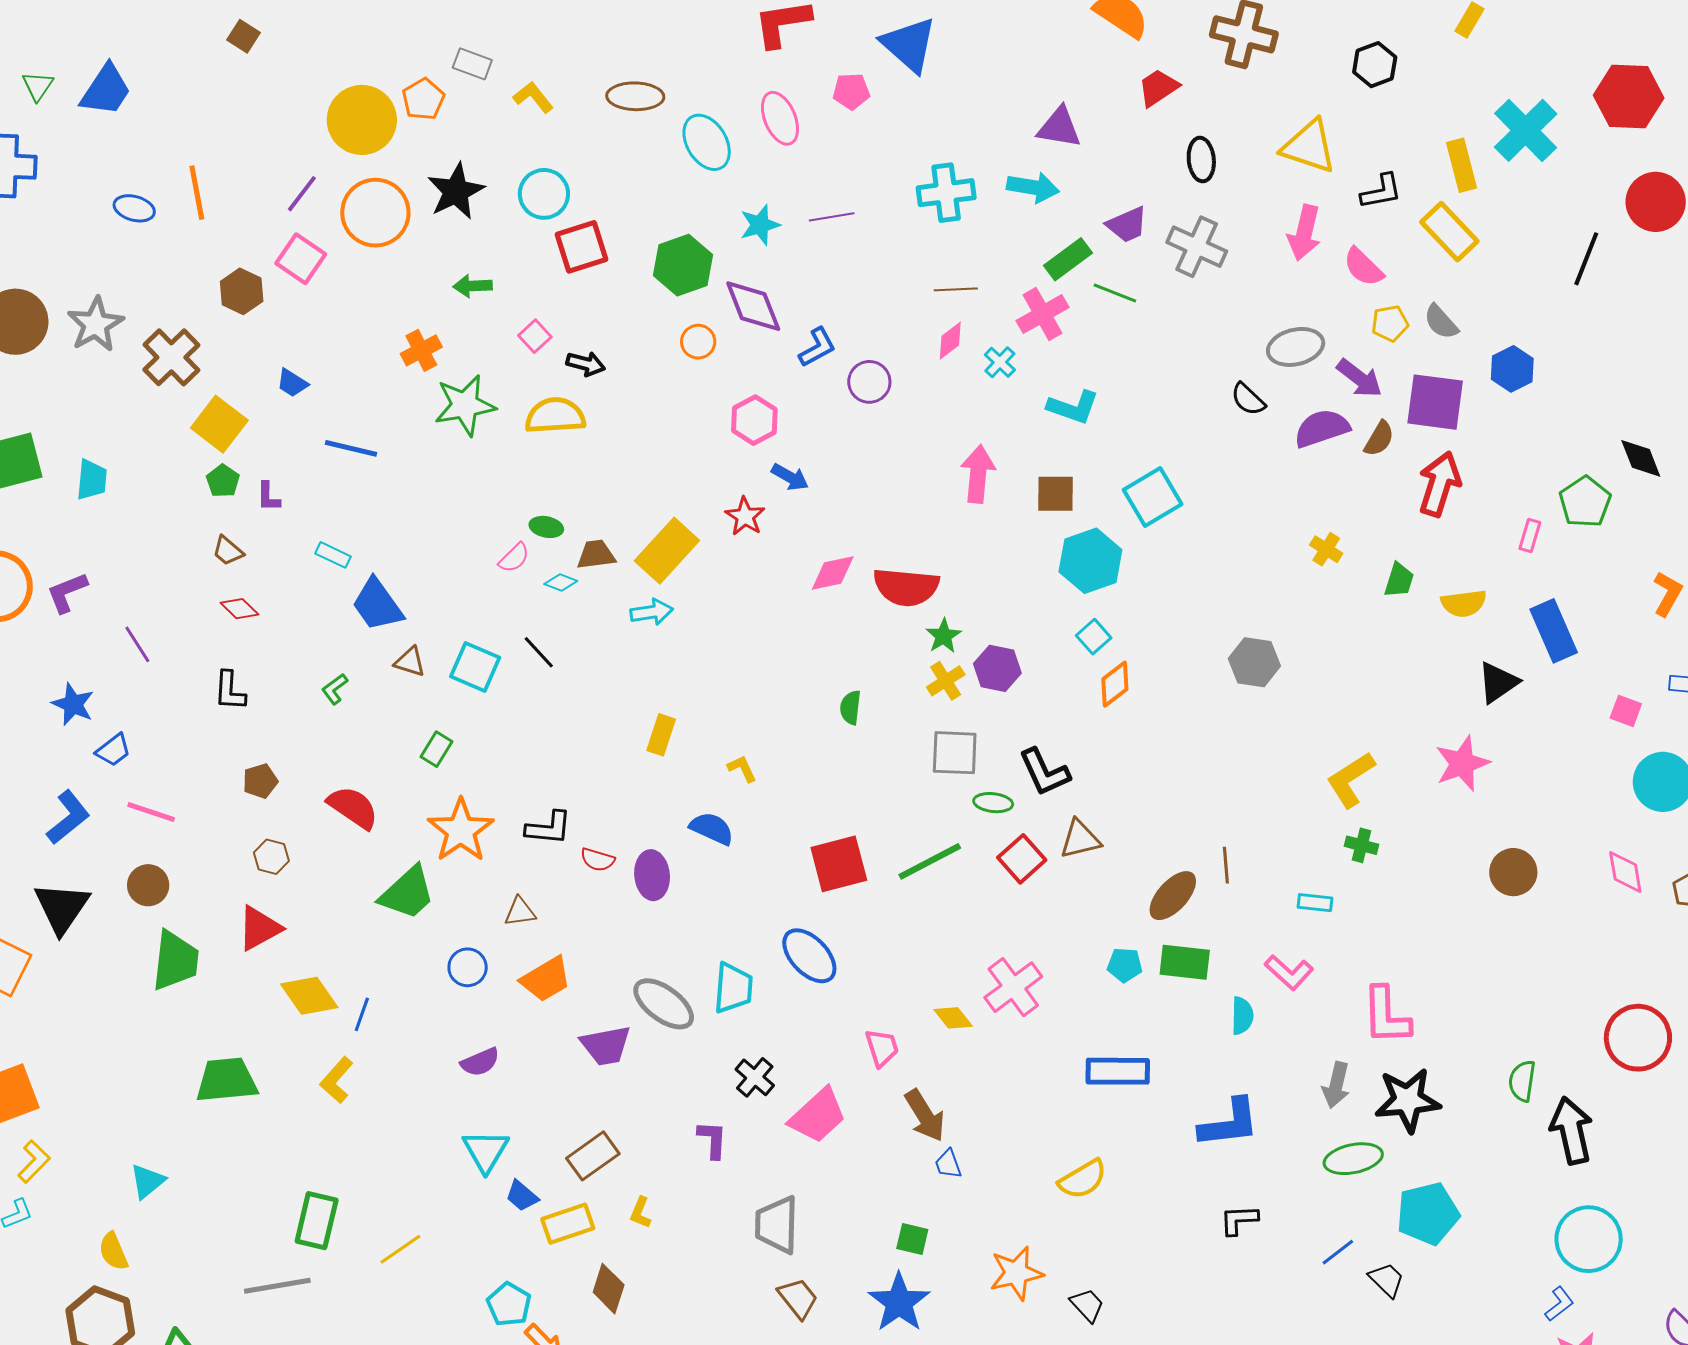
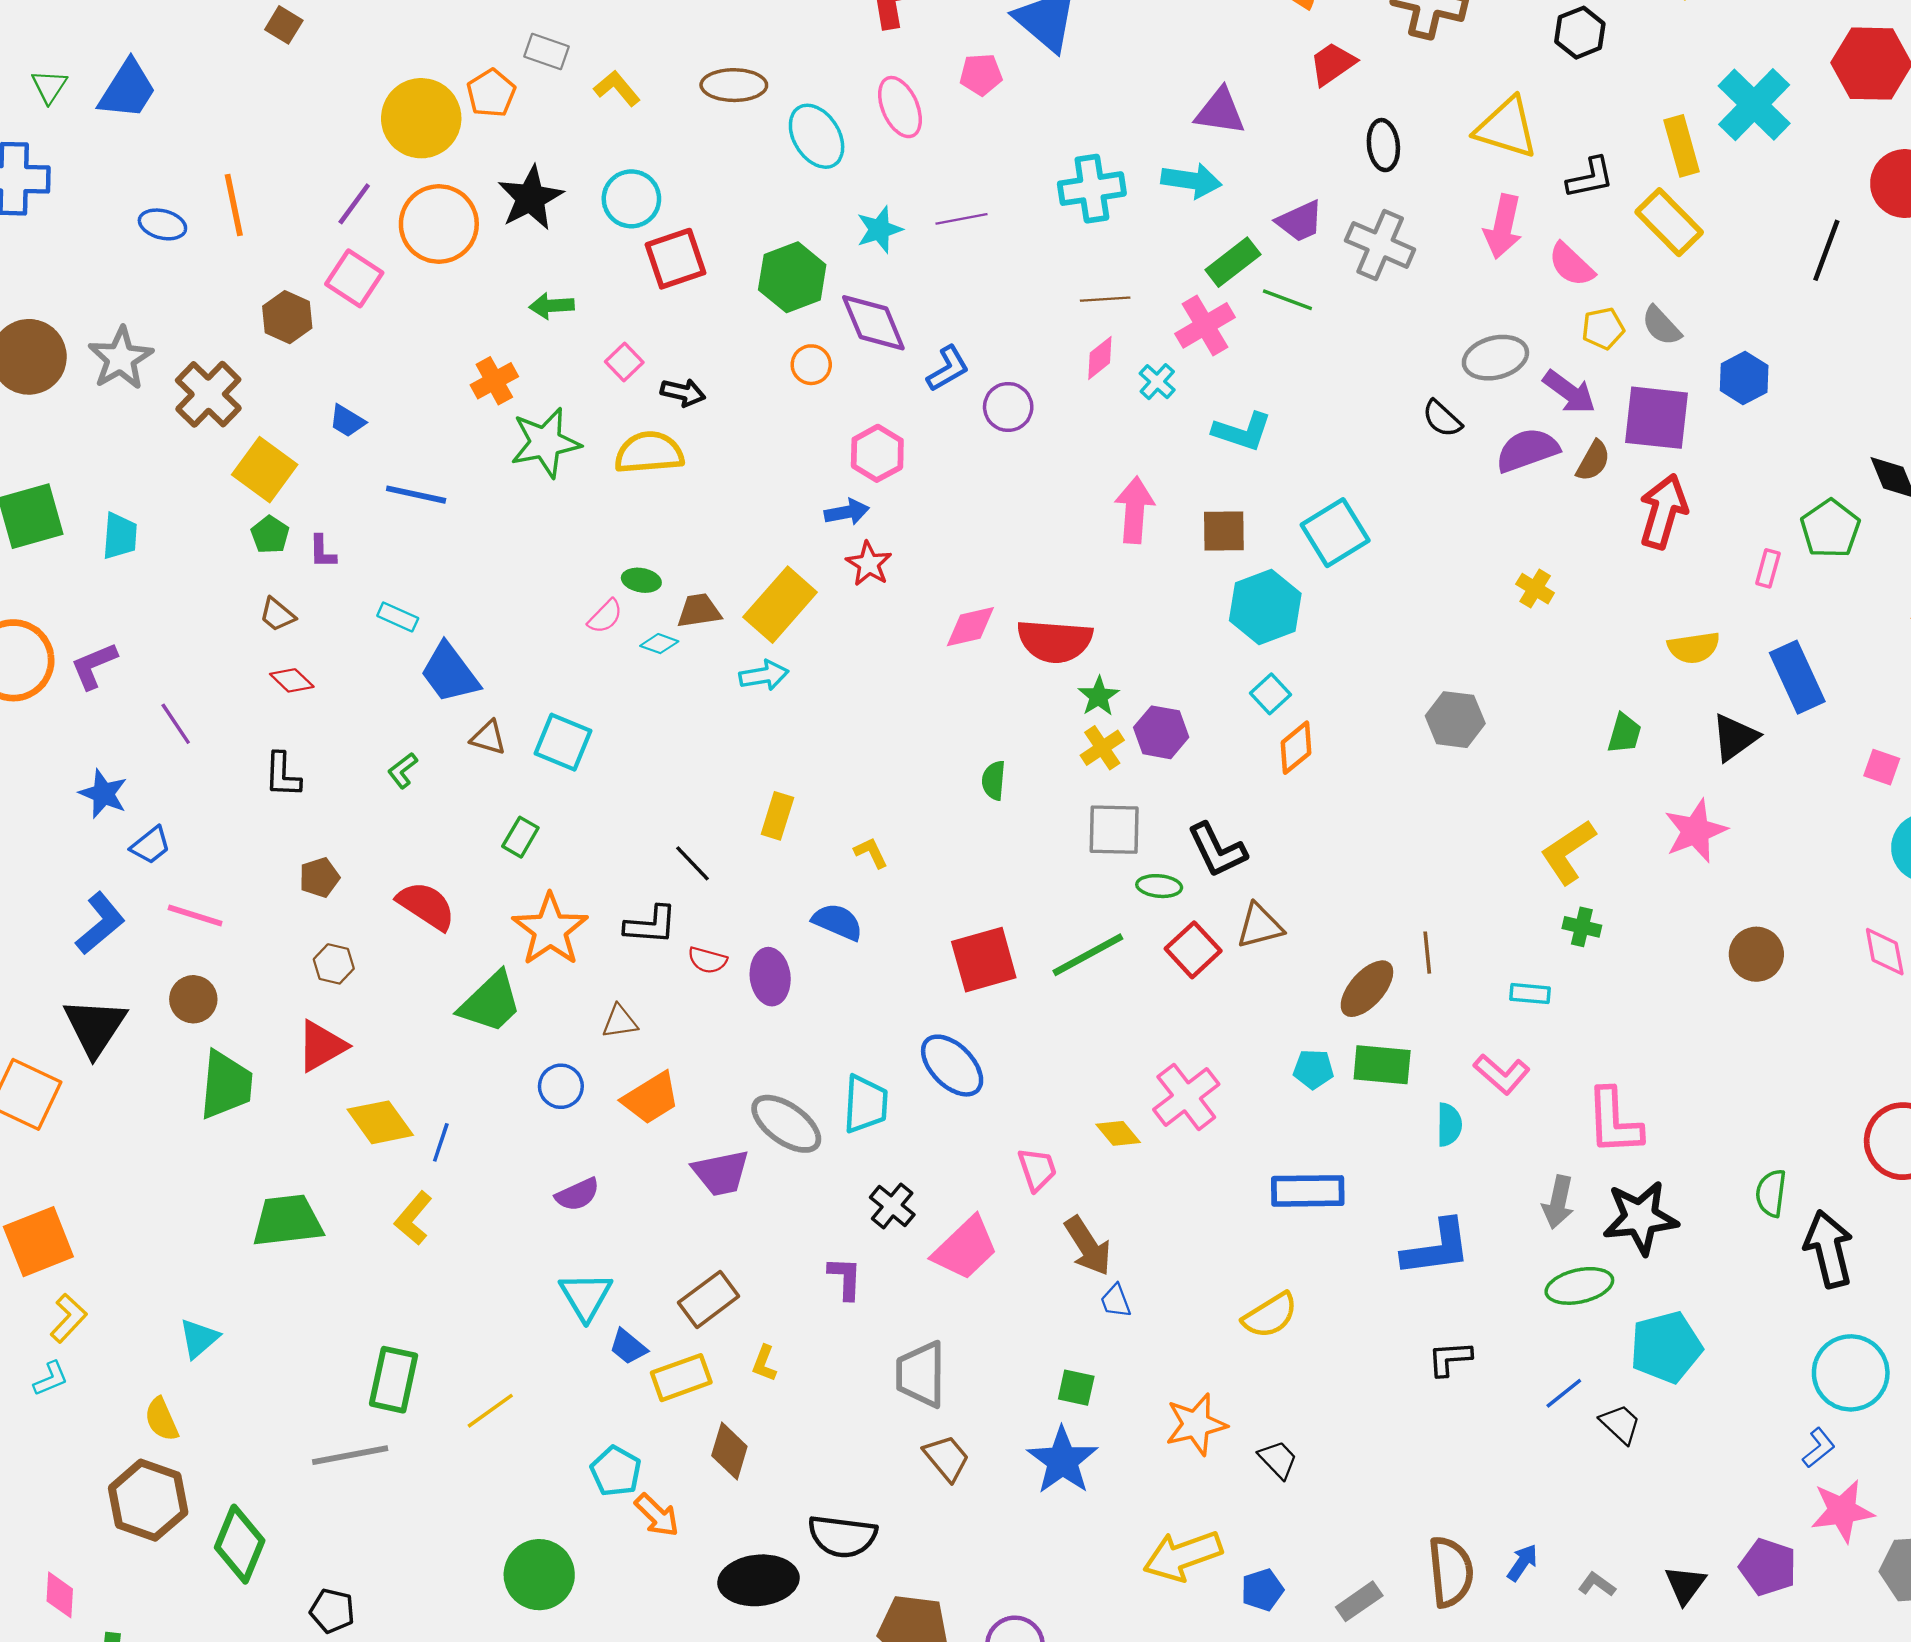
blue arrow: (790, 477) -> (847, 512), moved, turned -39
green trapezoid: (1399, 580) -> (1624, 733), moved
black line: (539, 652) -> (693, 863), moved

